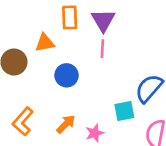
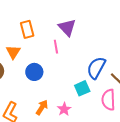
purple triangle: (103, 20) -> (67, 27), moved
orange triangle: (45, 43) -> (13, 52), turned -35

